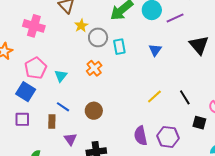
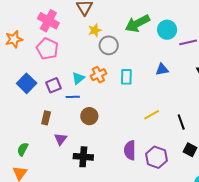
cyan rectangle: (119, 47) -> (126, 77), moved
blue triangle: (155, 50) -> (162, 69), turned 32
pink pentagon: (36, 68) -> (47, 49), moved, turned -30
cyan triangle: (61, 76) -> (78, 78), moved
blue line: (63, 107) -> (73, 97), moved, turned -48
purple square: (22, 119) -> (54, 85), moved, turned -35

